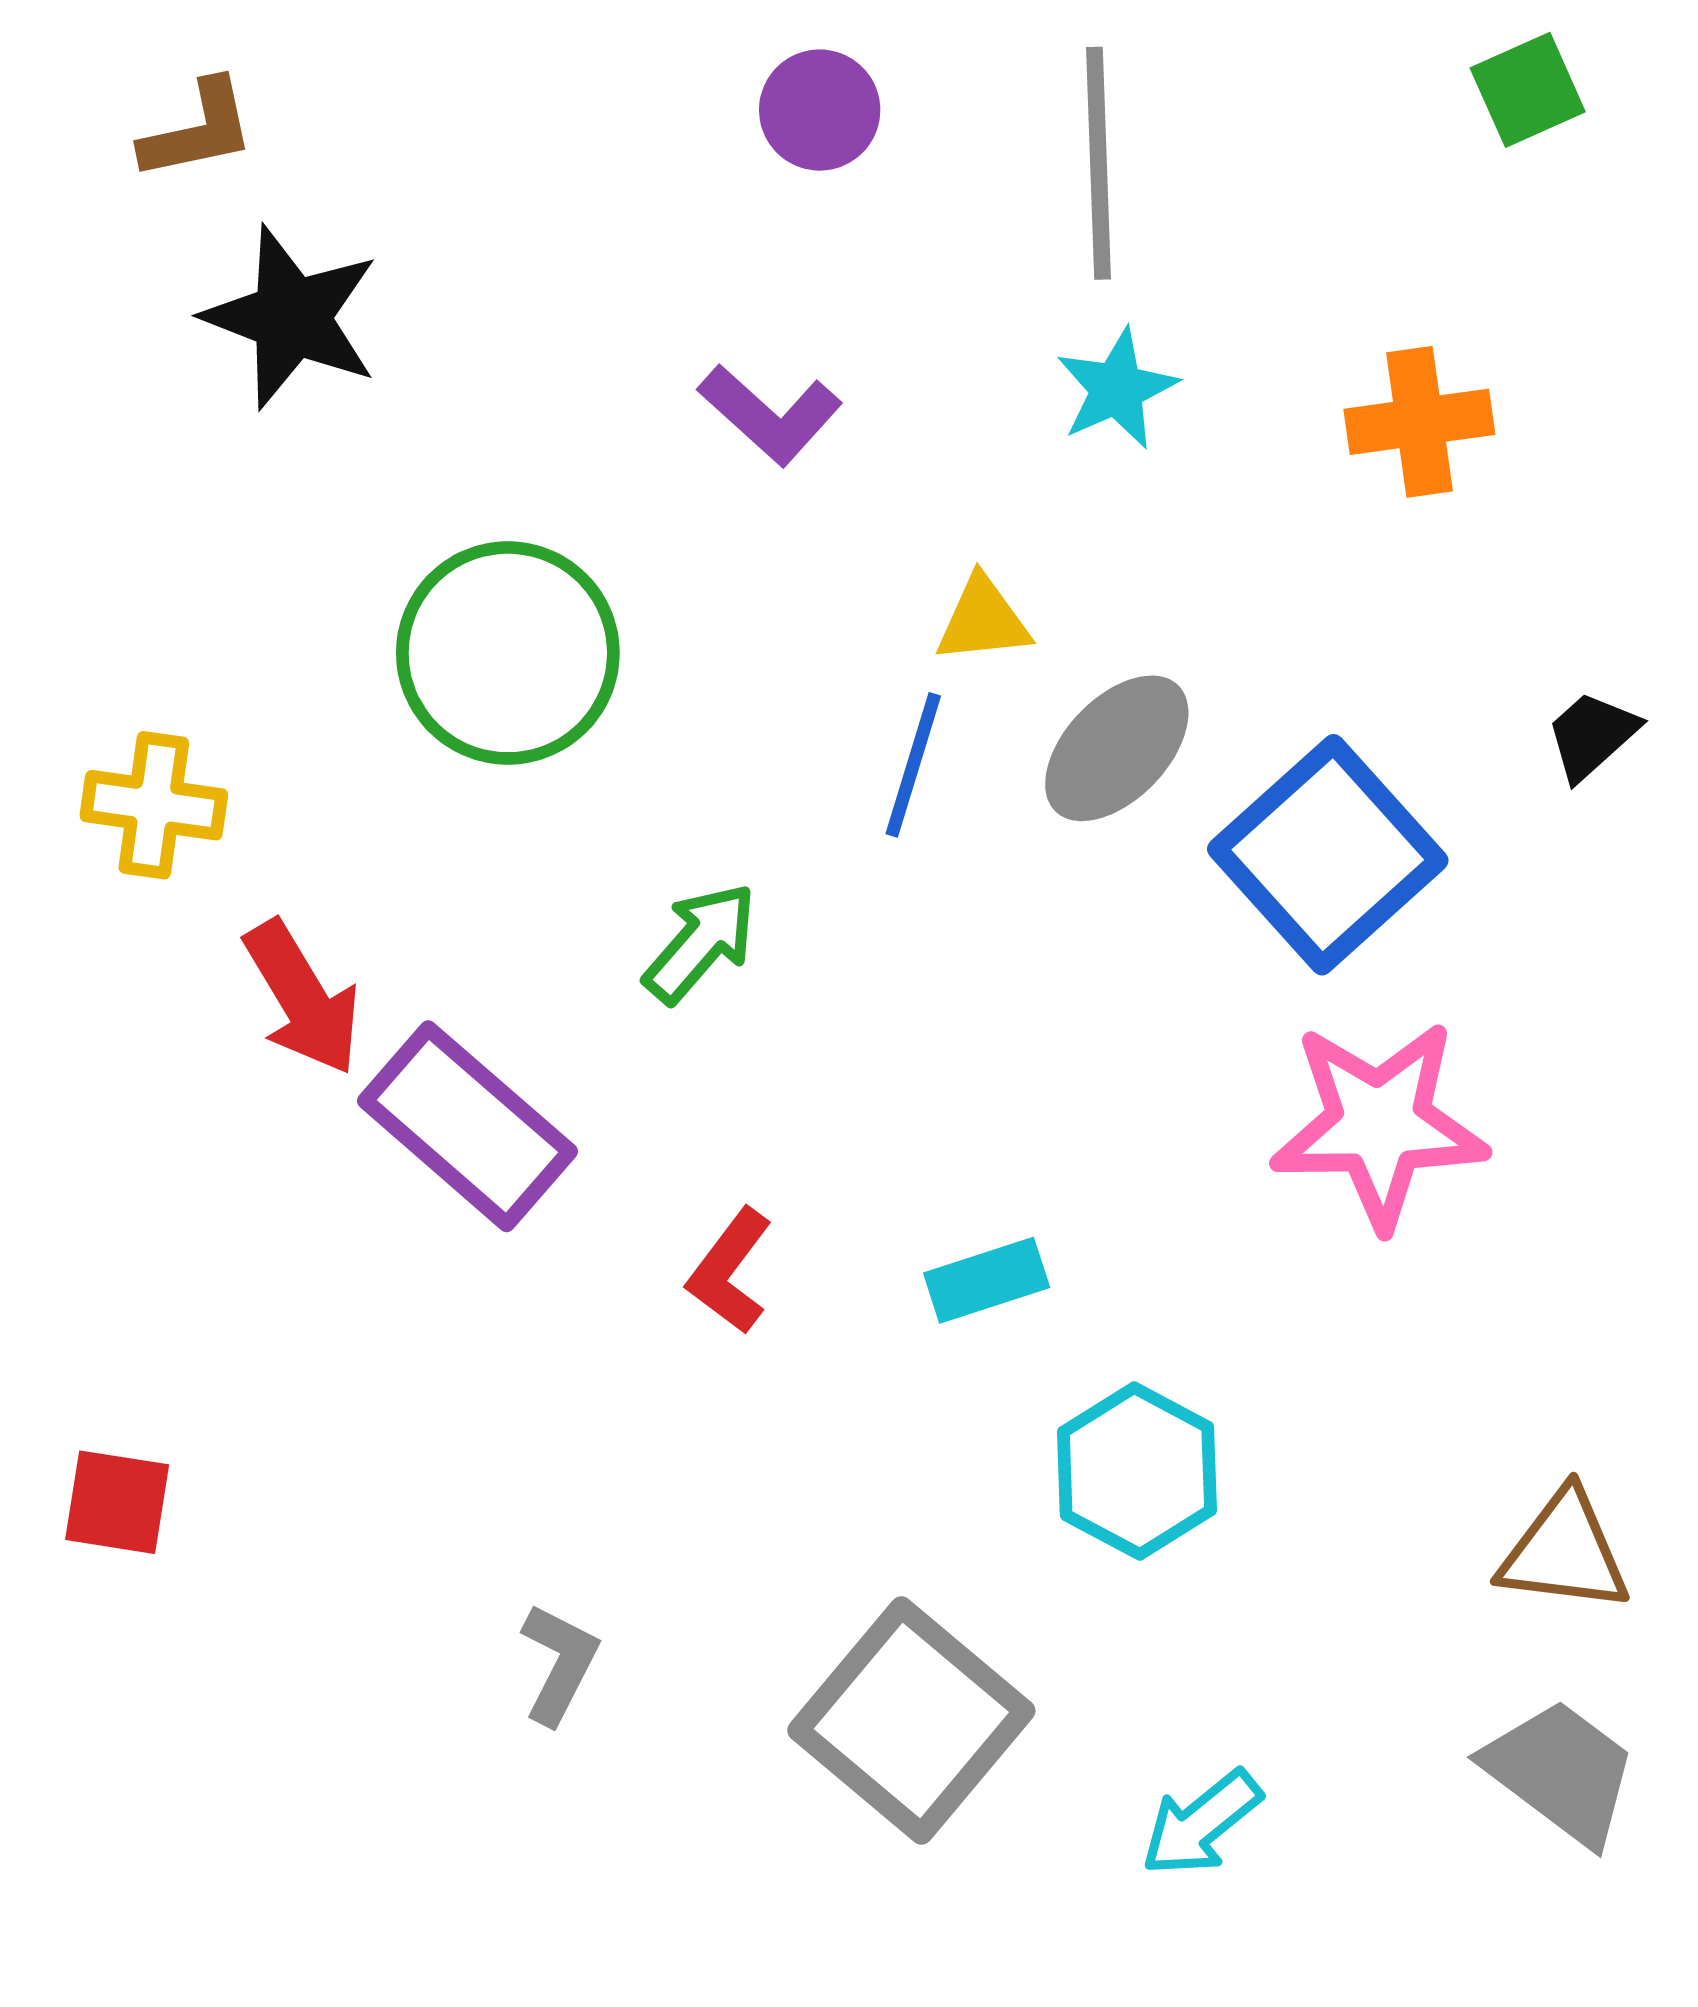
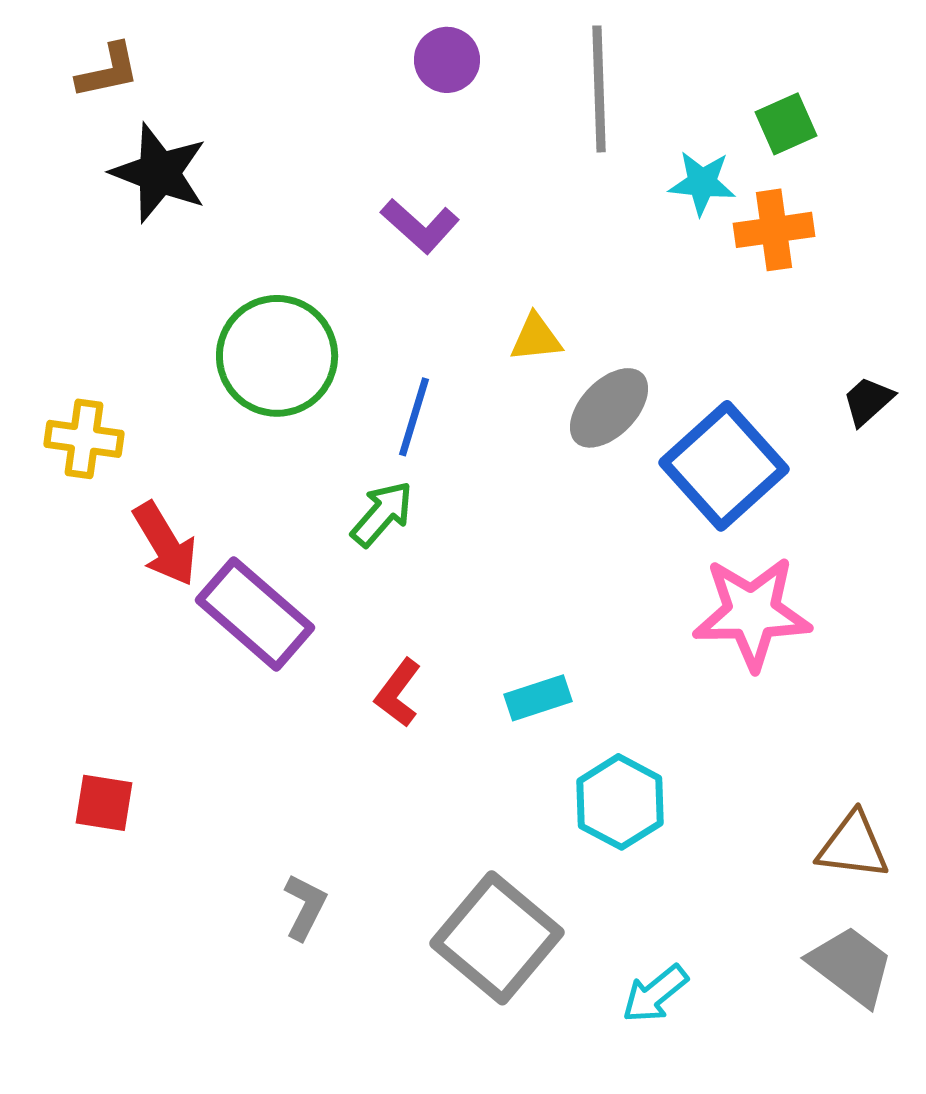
green square: (1528, 90) -> (786, 124), moved
cyan star: (1117, 389) -> (702, 183), moved, turned 30
blue line: (913, 765) -> (414, 417), moved
red square: (117, 1502) -> (104, 803), moved

